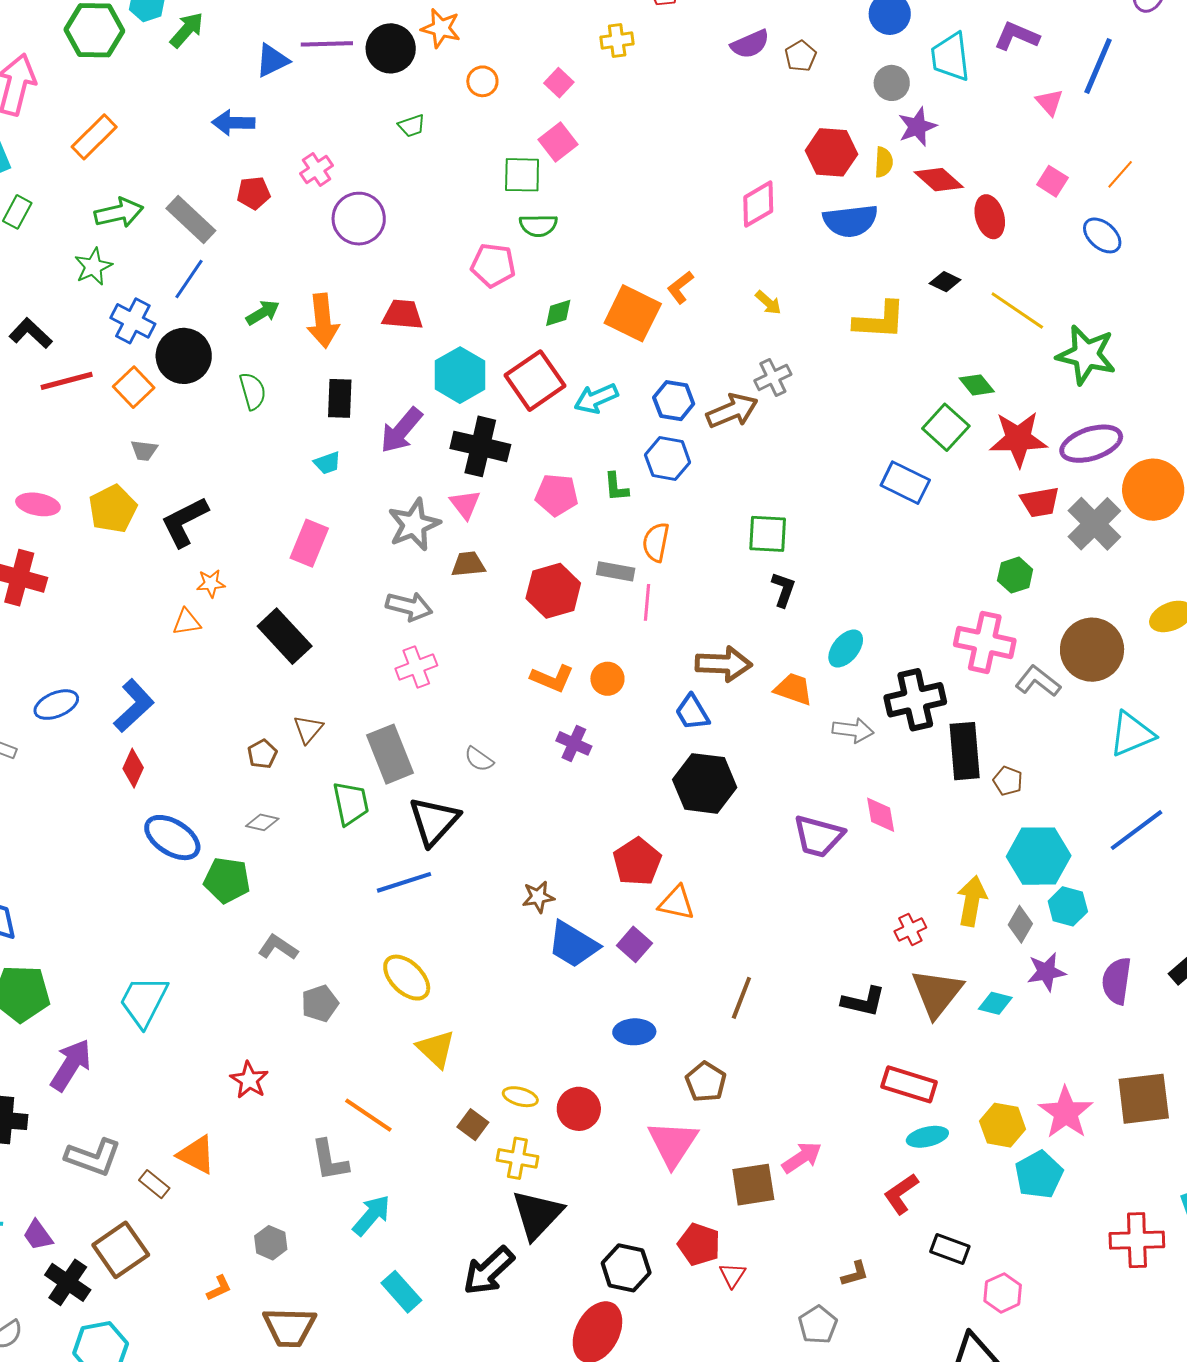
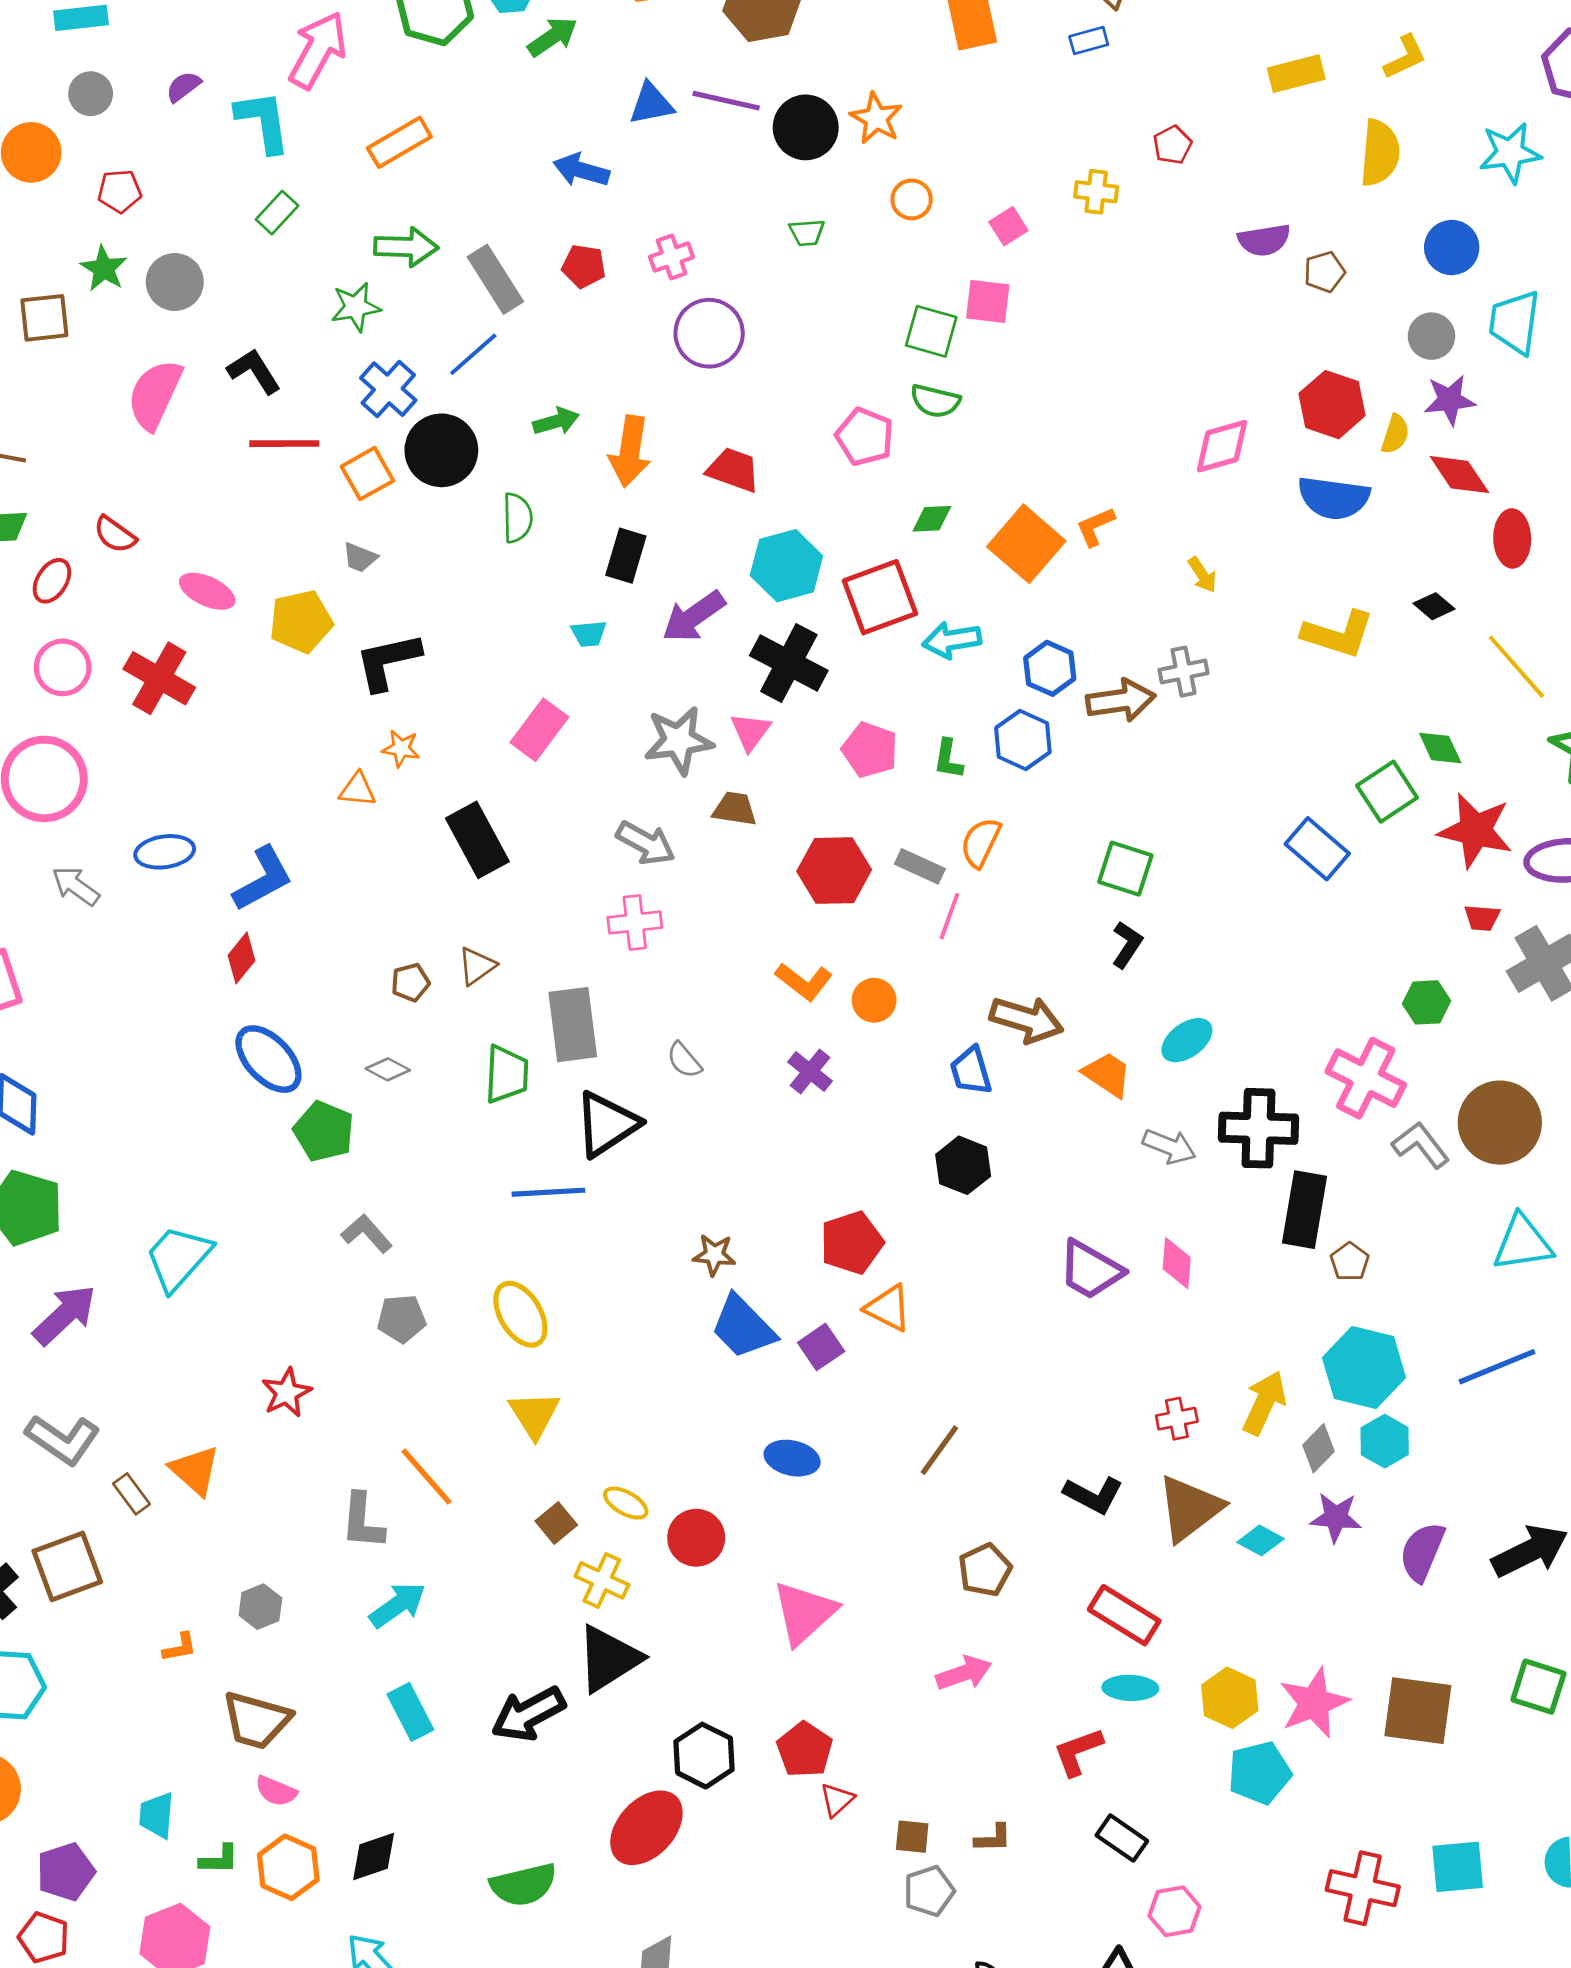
pink square: (558, 142) -> (988, 301), turned 30
red trapezoid: (1040, 502) -> (1482, 918), size x0.7
black hexagon: (705, 783) -> (963, 1165), size x0.7
brown pentagon: (706, 1082) -> (985, 1570), moved
brown square: (753, 1185) -> (912, 1837), moved, size x0.6

